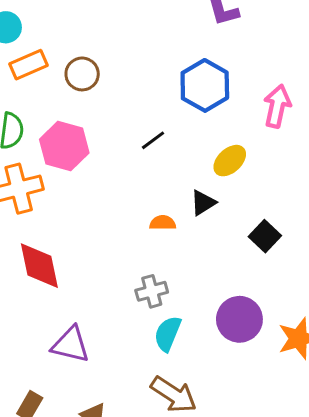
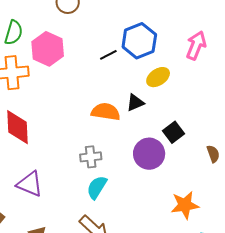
blue hexagon: (205, 85) -> (139, 41), moved
orange semicircle: (163, 223) -> (106, 112), size x1.6
purple circle: (239, 319) -> (149, 154), moved

